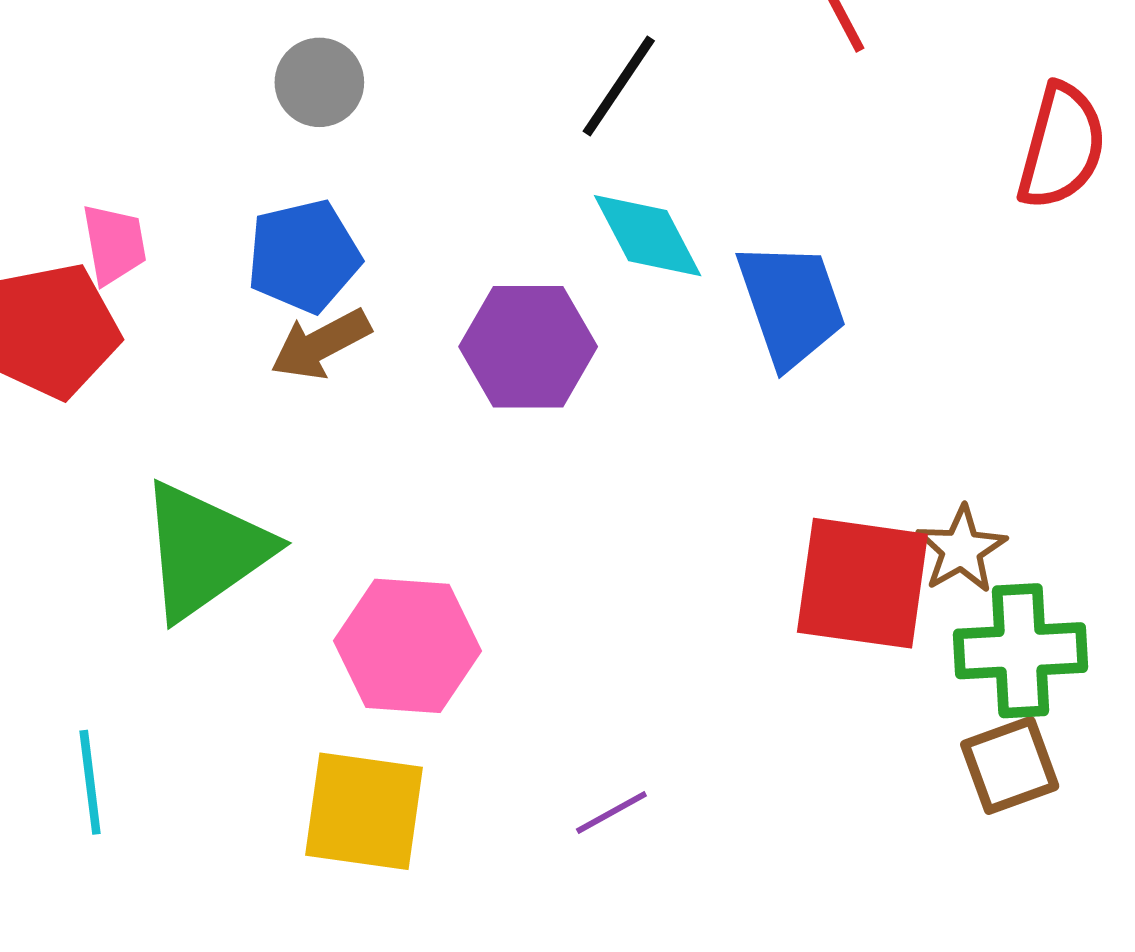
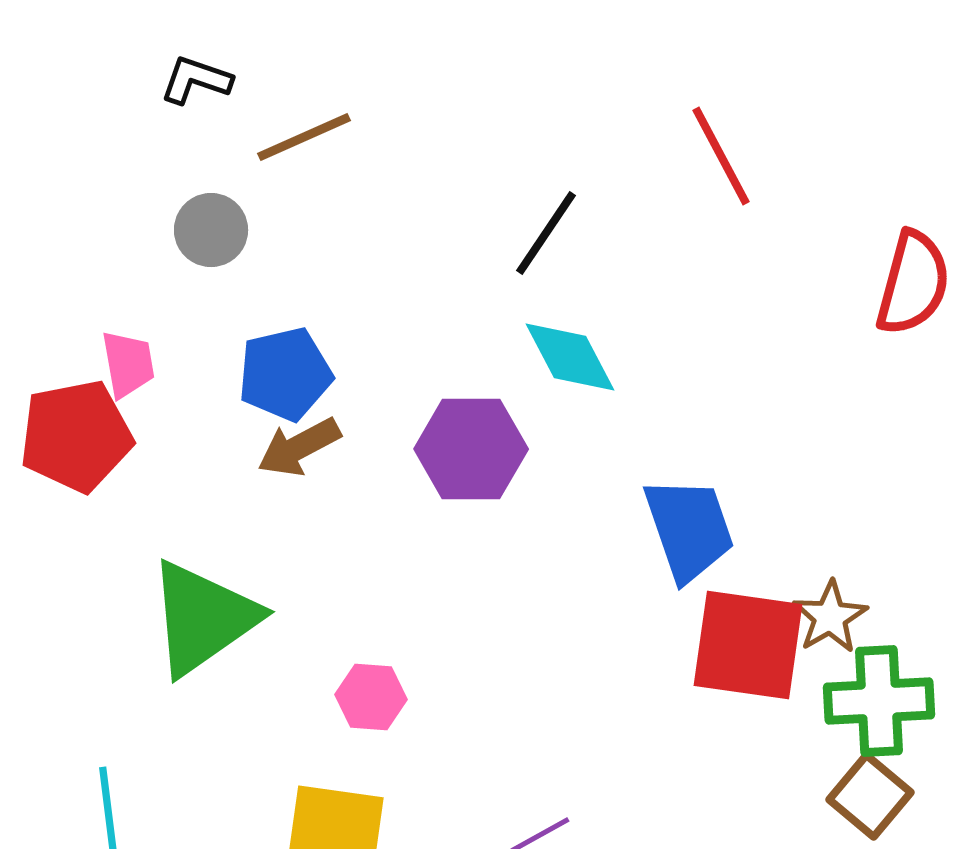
gray circle: (319, 82) -> (211, 230), moved
blue trapezoid: (791, 304) -> (689, 529), moved
pink hexagon: (407, 646) -> (371, 697), size x0.6
brown square: (1010, 765) -> (870, 796), turned -30

